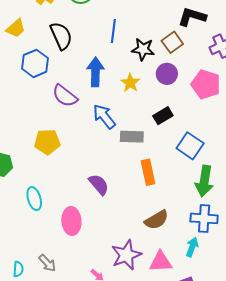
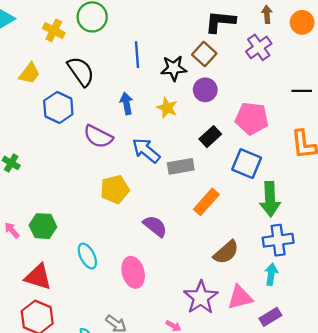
blue arrow: (95, 72) -> (126, 103), size x0.7
pink pentagon: (206, 84) -> (252, 118), moved
yellow pentagon: (47, 142) -> (115, 189), moved
orange rectangle: (148, 172) -> (206, 202), turned 65

